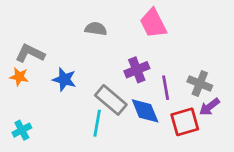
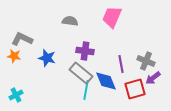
pink trapezoid: (153, 23) -> (112, 17), turned 50
purple cross: (137, 70) -> (85, 51), moved, turned 30
cyan line: (97, 123) -> (86, 90), moved

